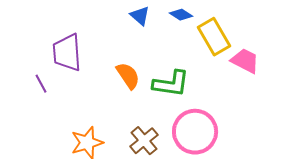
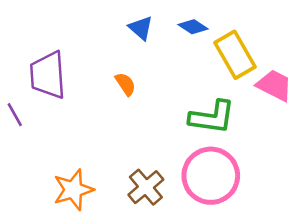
orange semicircle: (128, 76) -> (125, 84), moved, size x0.7
green L-shape: (171, 84) -> (212, 117), moved

